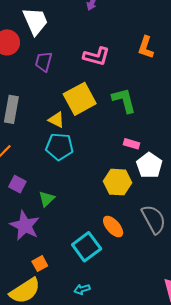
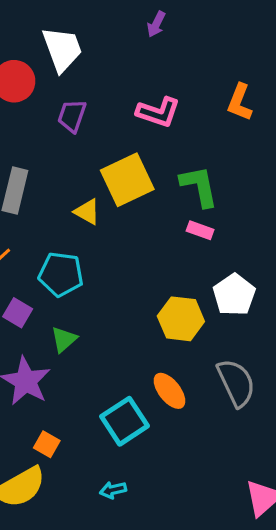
pink rectangle: (132, 144) -> (200, 230), moved
cyan pentagon: (59, 147) -> (61, 274), moved
orange square: (40, 264) -> (47, 444), turned -35

